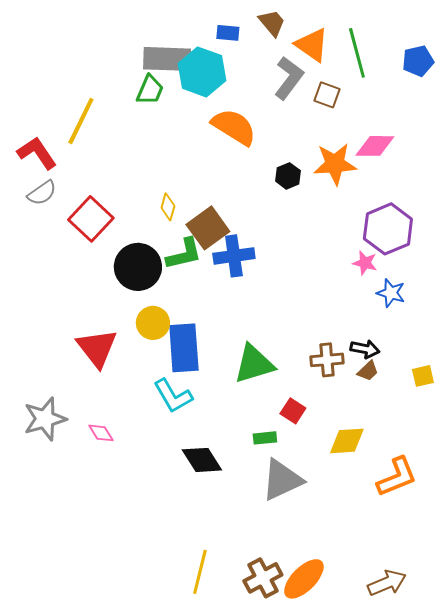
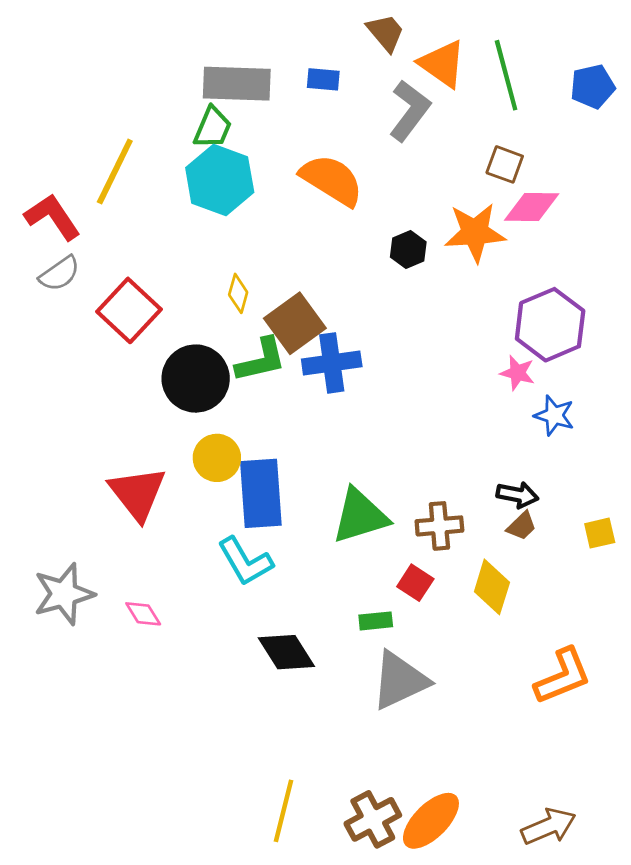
blue rectangle: (228, 33) -> (323, 79), moved
cyan hexagon: (202, 72) -> (220, 180), moved
brown square: (327, 95) -> (505, 164), moved
brown cross: (327, 360) -> (439, 526), moved
yellow diamond: (347, 441) -> (492, 587), moved, turned -69

